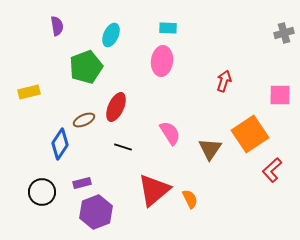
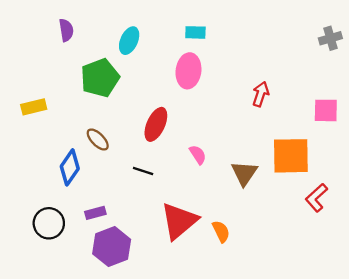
red ellipse: (116, 107) -> (156, 124), moved
brown ellipse: (84, 120) -> (98, 140), turned 70
pink semicircle: (170, 133) -> (198, 155), size x0.7
orange square: (250, 134) -> (291, 156), turned 33

